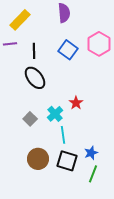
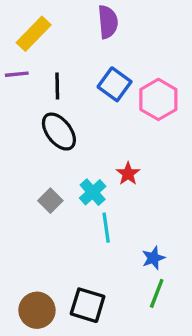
pink hexagon: (99, 44) -> (158, 99), moved
brown circle: (38, 159) -> (37, 310), moved
black square: (67, 161) -> (88, 305), moved

